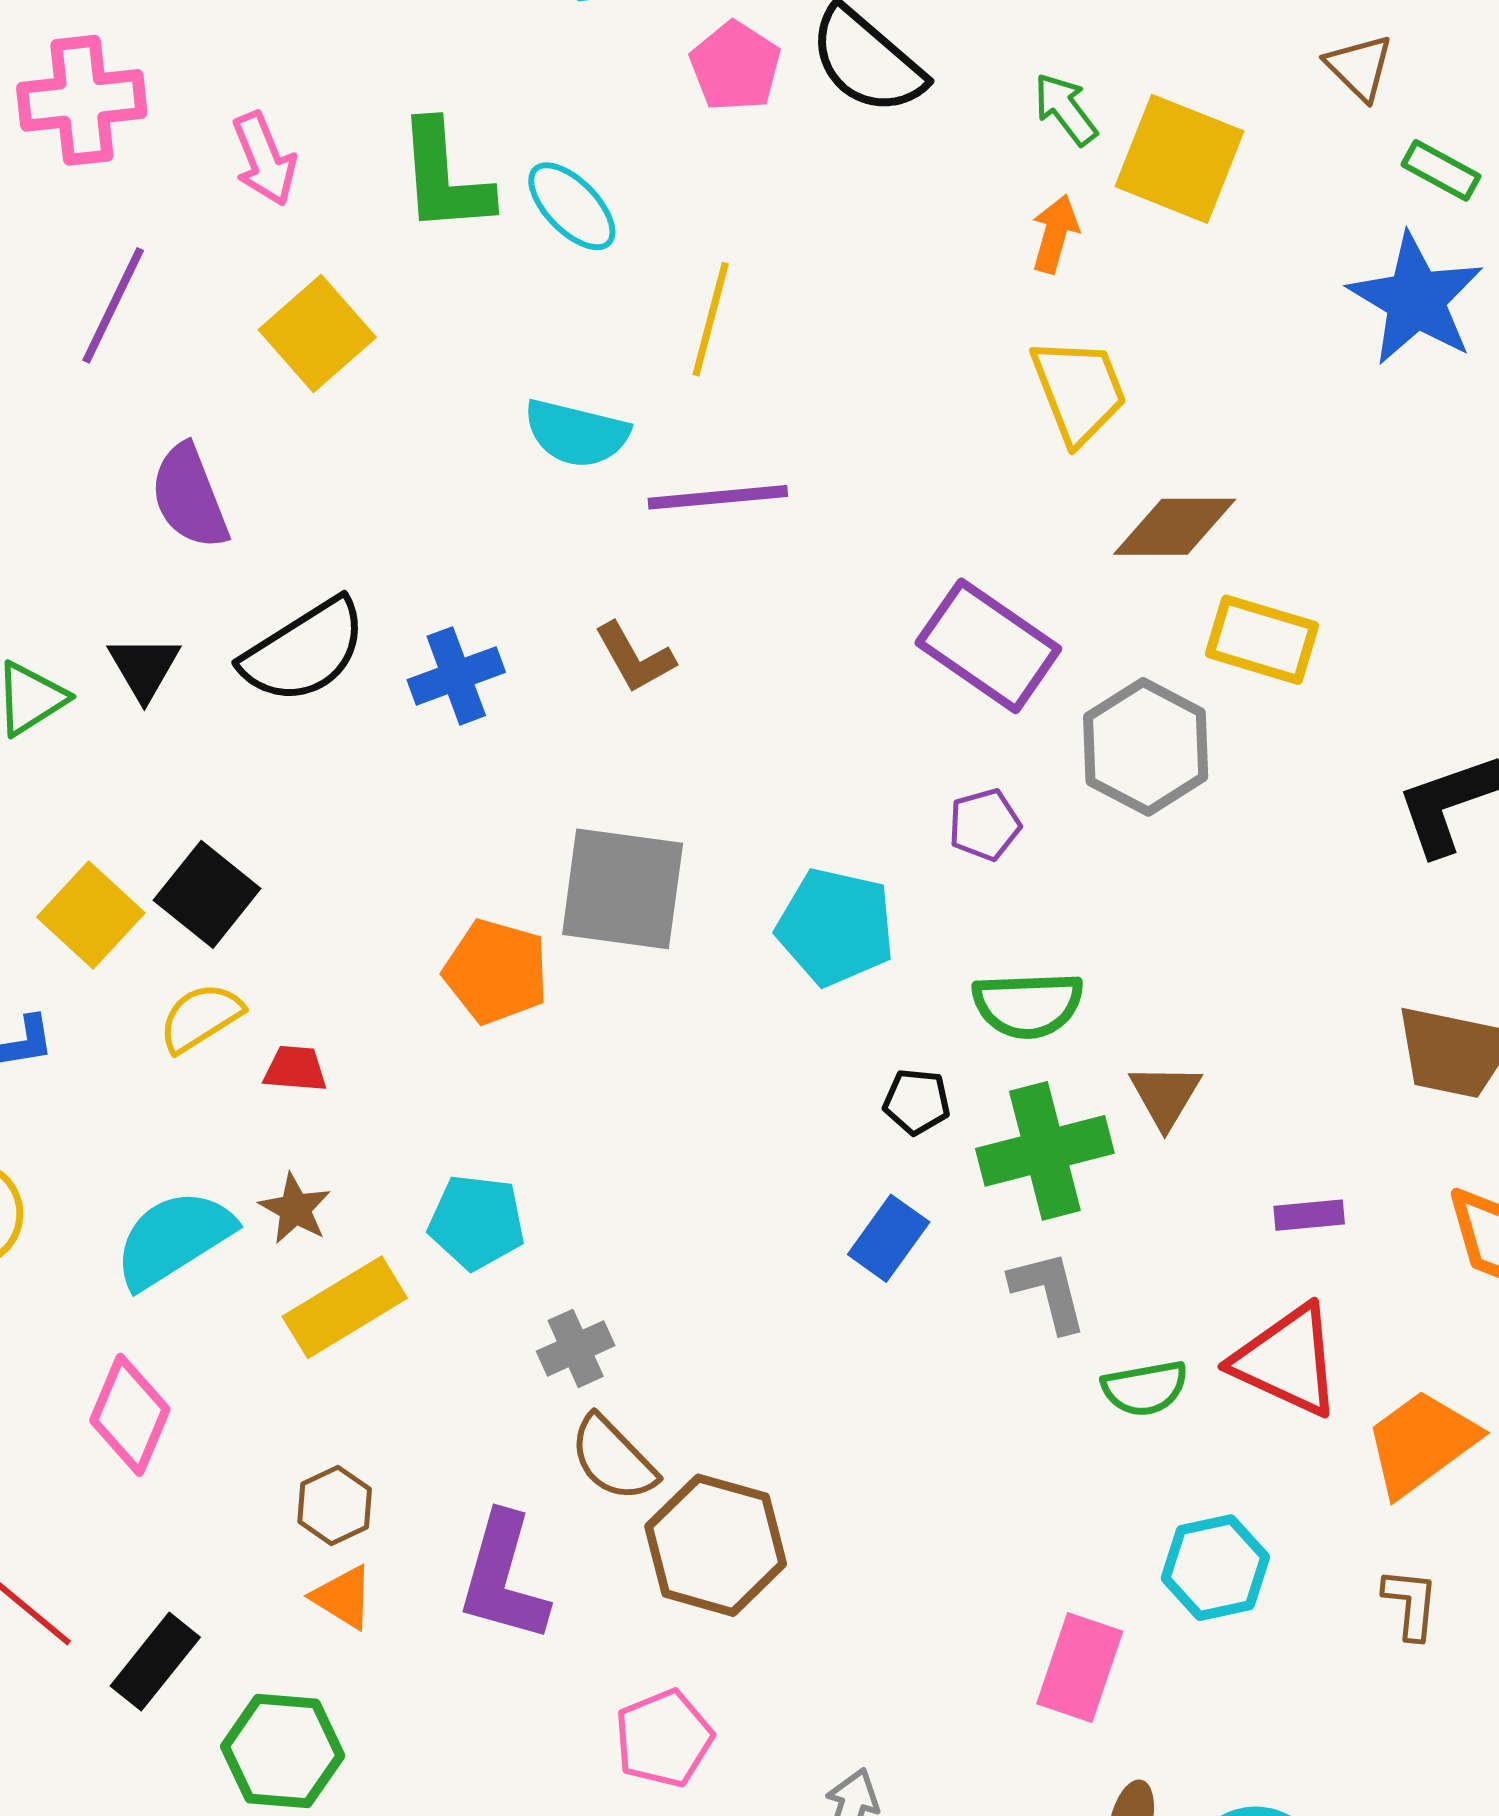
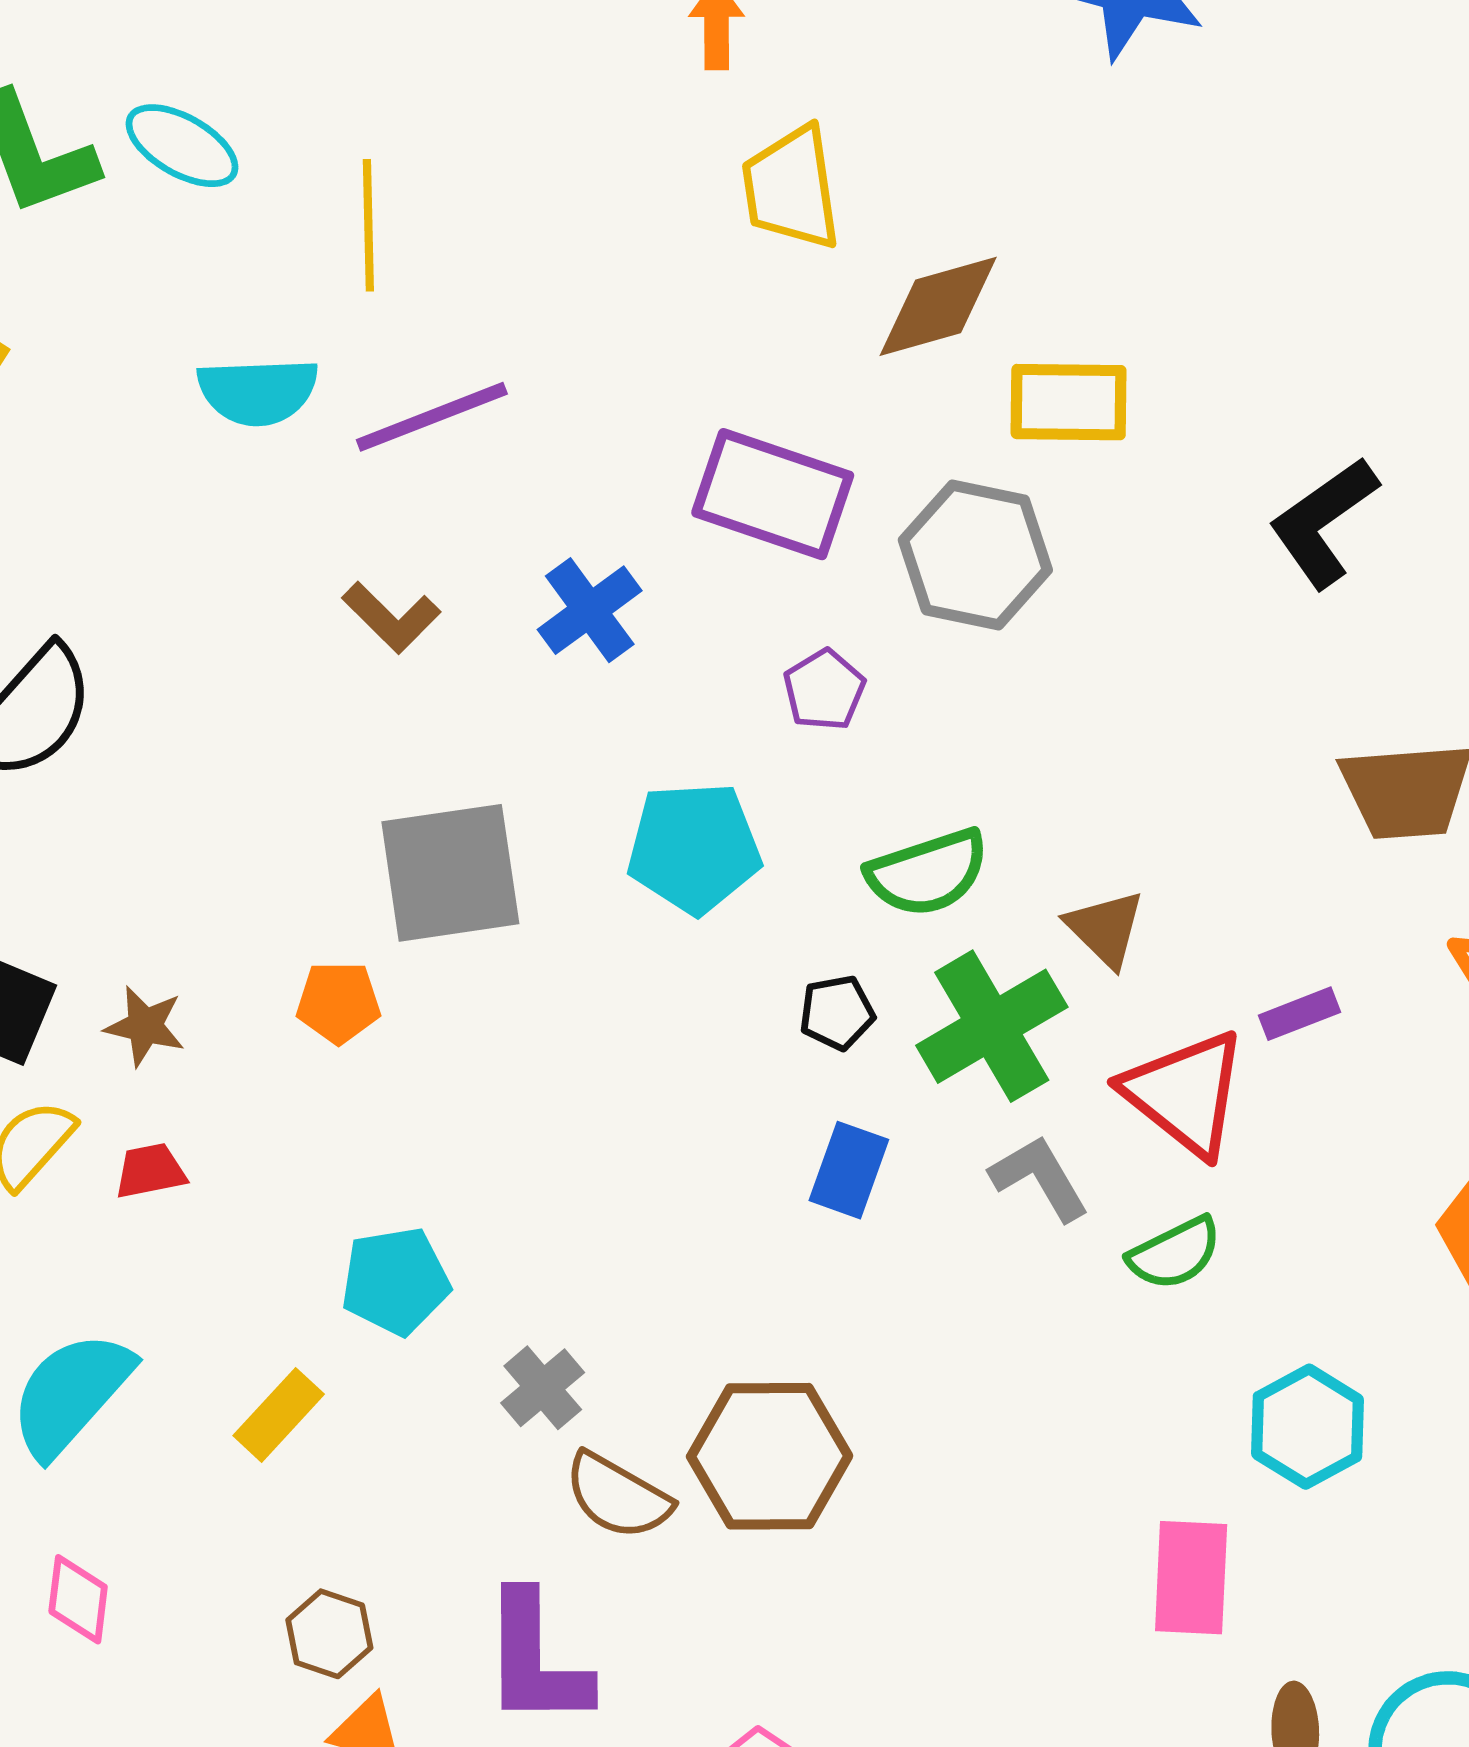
yellow trapezoid: (1079, 391) -> (791, 188), turned -151
blue cross: (456, 676) -> (590, 610), moved
orange pentagon: (496, 972) -> (338, 1002), size x0.7
brown star: (295, 1209) -> (145, 1026), moved
yellow rectangle: (345, 1307) -> (279, 1415), size x0.7
red triangle: (1287, 1361) -> (1185, 1093), moved, turned 30
pink diamond: (130, 1415) -> (78, 1599), size x0.7
brown hexagon: (716, 1545) -> (770, 1456), moved

